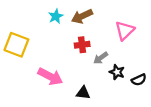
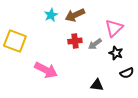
gray arrow: (101, 58) -> (95, 44), moved
black star: (117, 72) -> (116, 53), moved
black triangle: (83, 93) -> (97, 85), moved

